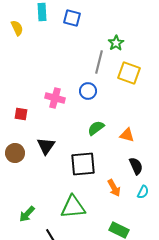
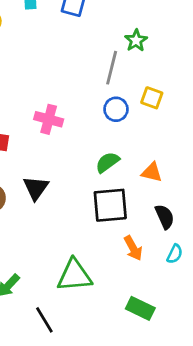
yellow square: (129, 73) -> (152, 98), moved, size x0.7
blue circle: (88, 91) -> (116, 109), moved
black square: (83, 164) -> (110, 205), moved

